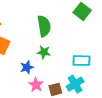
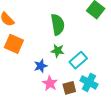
cyan rectangle: (81, 61) -> (78, 60), moved, turned -42
cyan cross: (75, 84) -> (89, 82), turned -30

